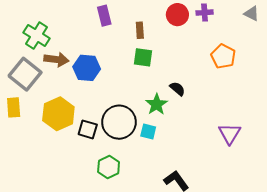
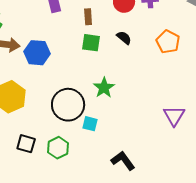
black semicircle: (177, 89) -> (124, 38), moved
black square: (88, 129) -> (26, 144), moved
cyan square: (148, 131) -> (90, 124), moved

